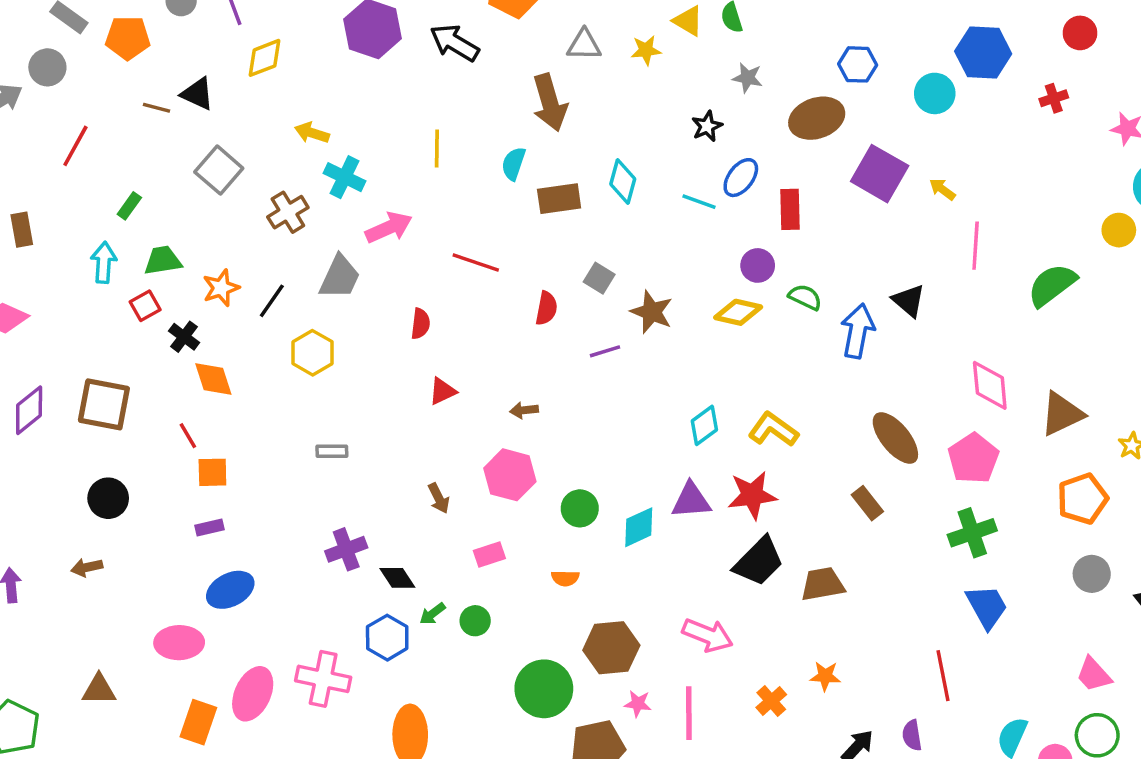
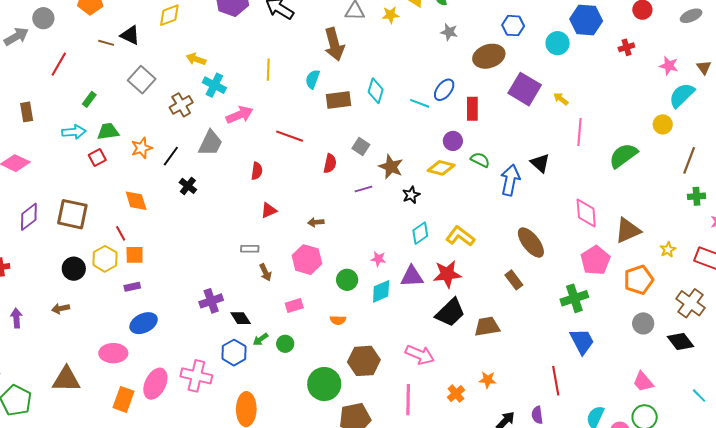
black star: (707, 126) -> (411, 195), moved
cyan arrow: (104, 262) -> (74, 132), turned 80
black cross: (184, 337) -> (188, 186), moved
yellow hexagon: (312, 353) -> (105, 259), moved
gray rectangle: (332, 451) -> (250, 249), moved
pink pentagon: (973, 458) -> (595, 260), moved
brown triangle: (99, 690) -> (66, 379), size x1.4
pink star: (638, 704) -> (378, 259), moved

